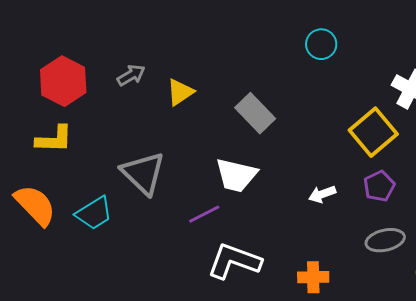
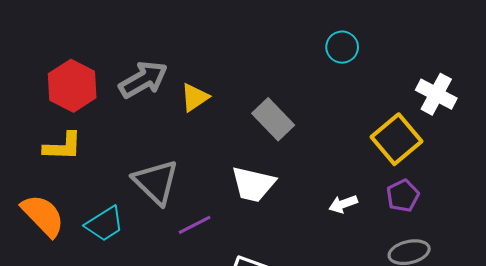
gray arrow: (131, 75) -> (143, 80), size x1.6
purple line: (204, 214) -> (195, 225), moved

